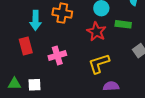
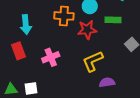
orange cross: (62, 13) -> (64, 16), moved
red star: (96, 32) -> (87, 30), turned -30

